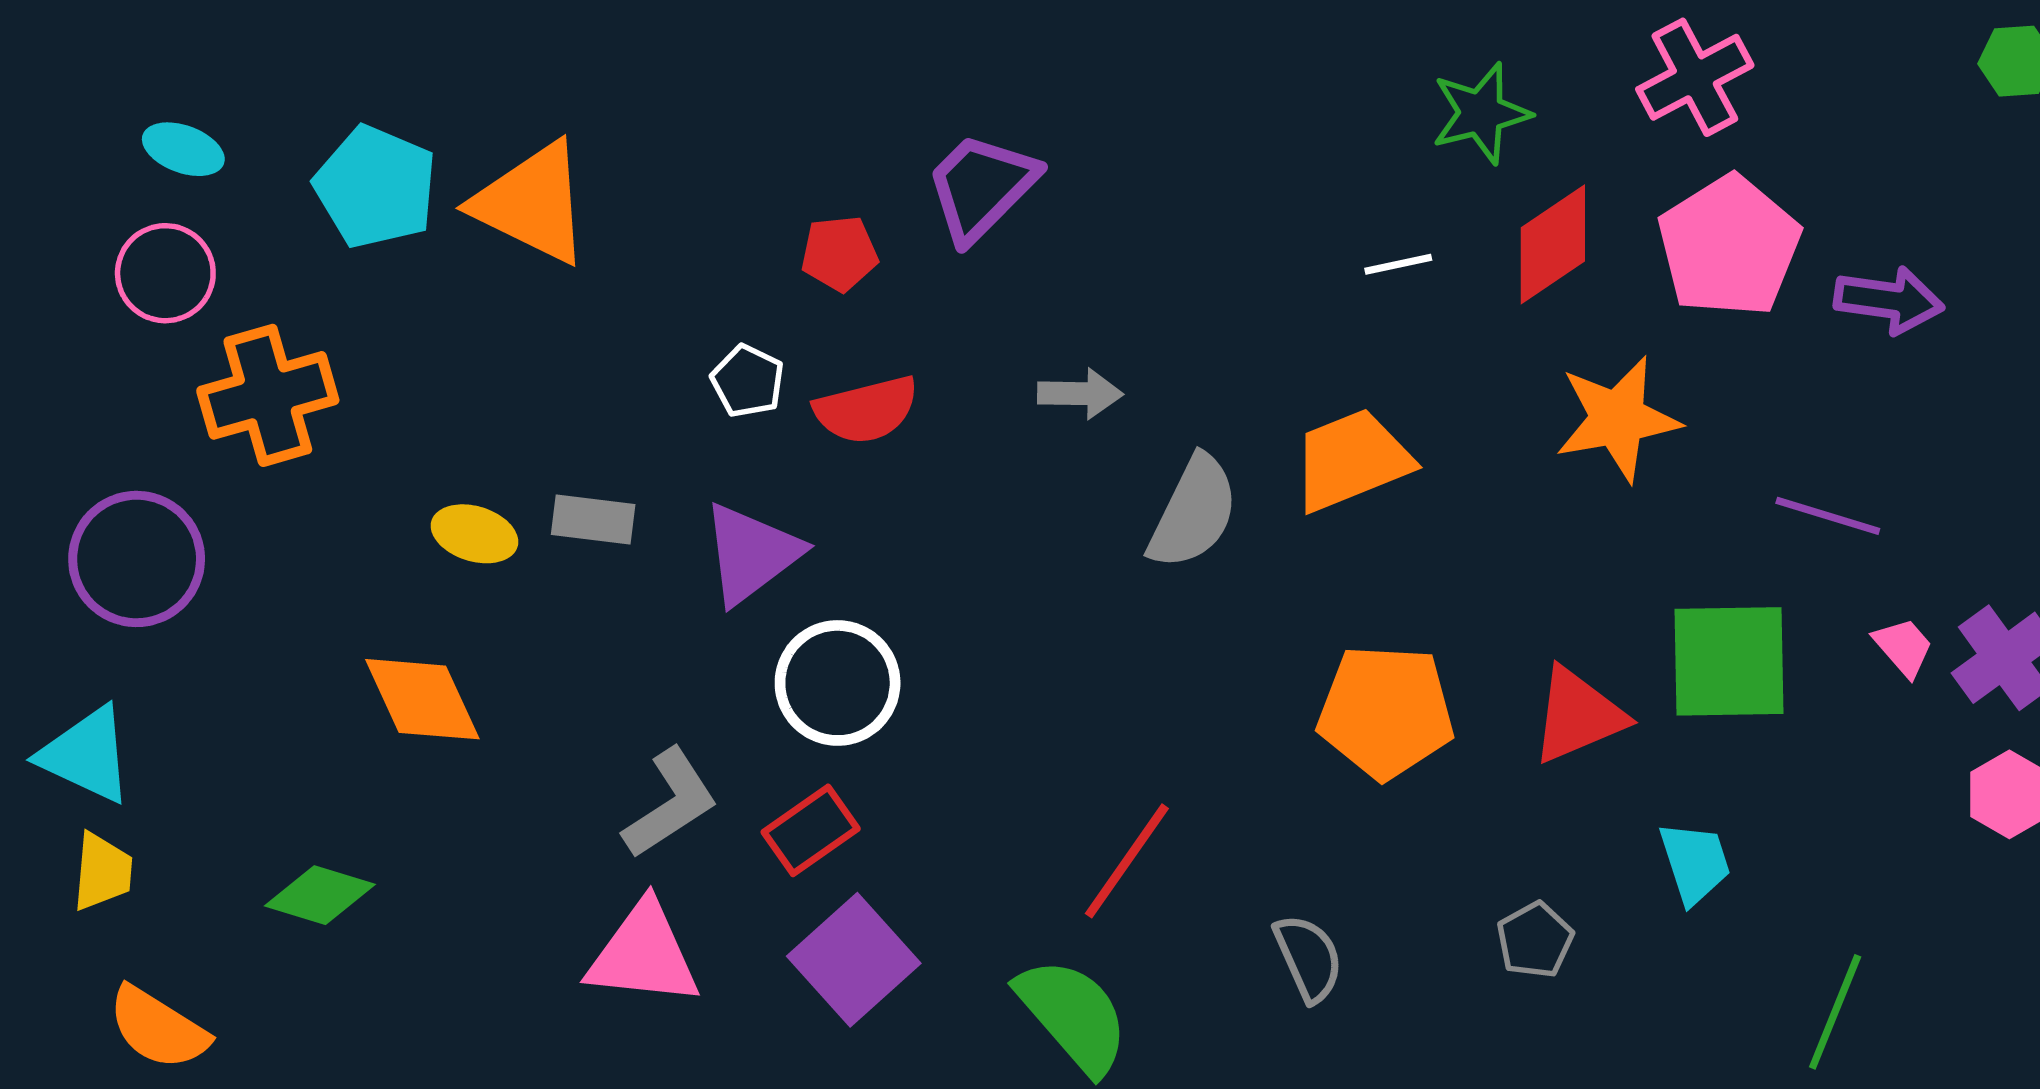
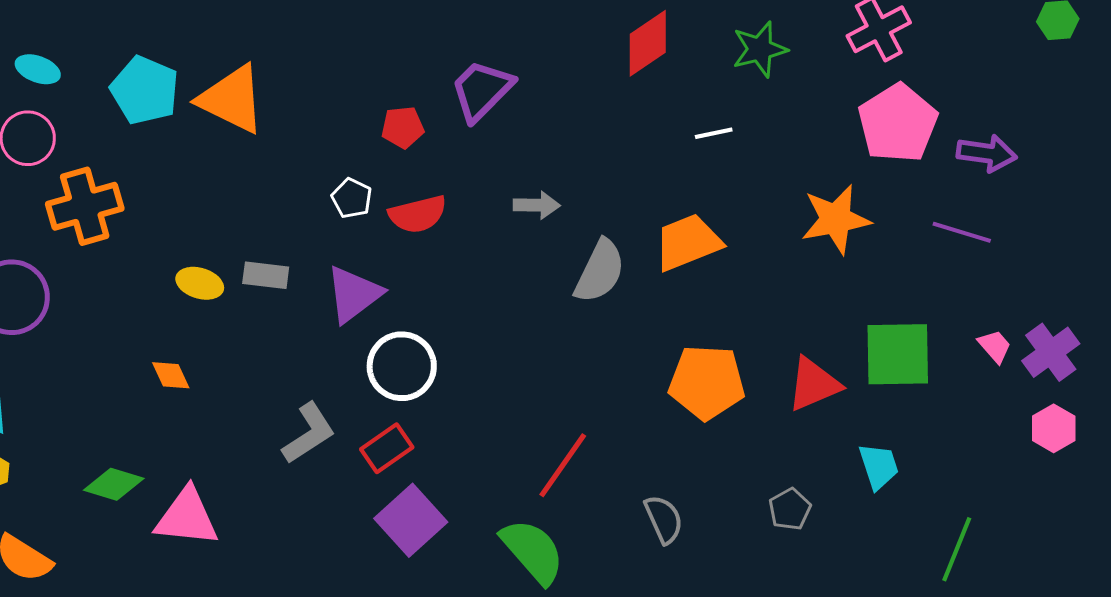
red diamond: (1553, 244) -> (648, 43), moved
purple line: (1828, 516) -> (962, 232), moved
orange diamond: (422, 699) -> (171, 375), size x0.6
pink triangle: (643, 954) -> (187, 517), moved

